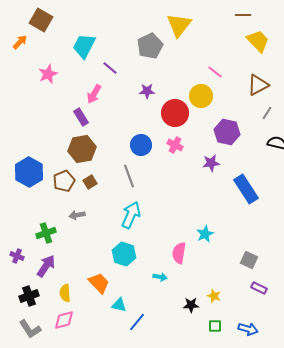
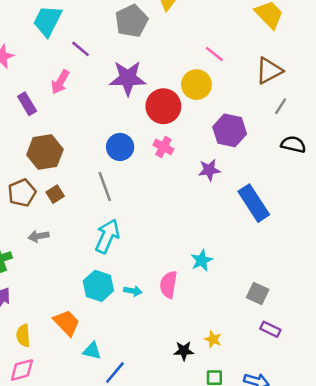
purple star: (147, 91) -> (128, 78), size x1.8
purple rectangle: (81, 117) -> (27, 104), moved
cyan arrow: (160, 277) -> (133, 291), moved

